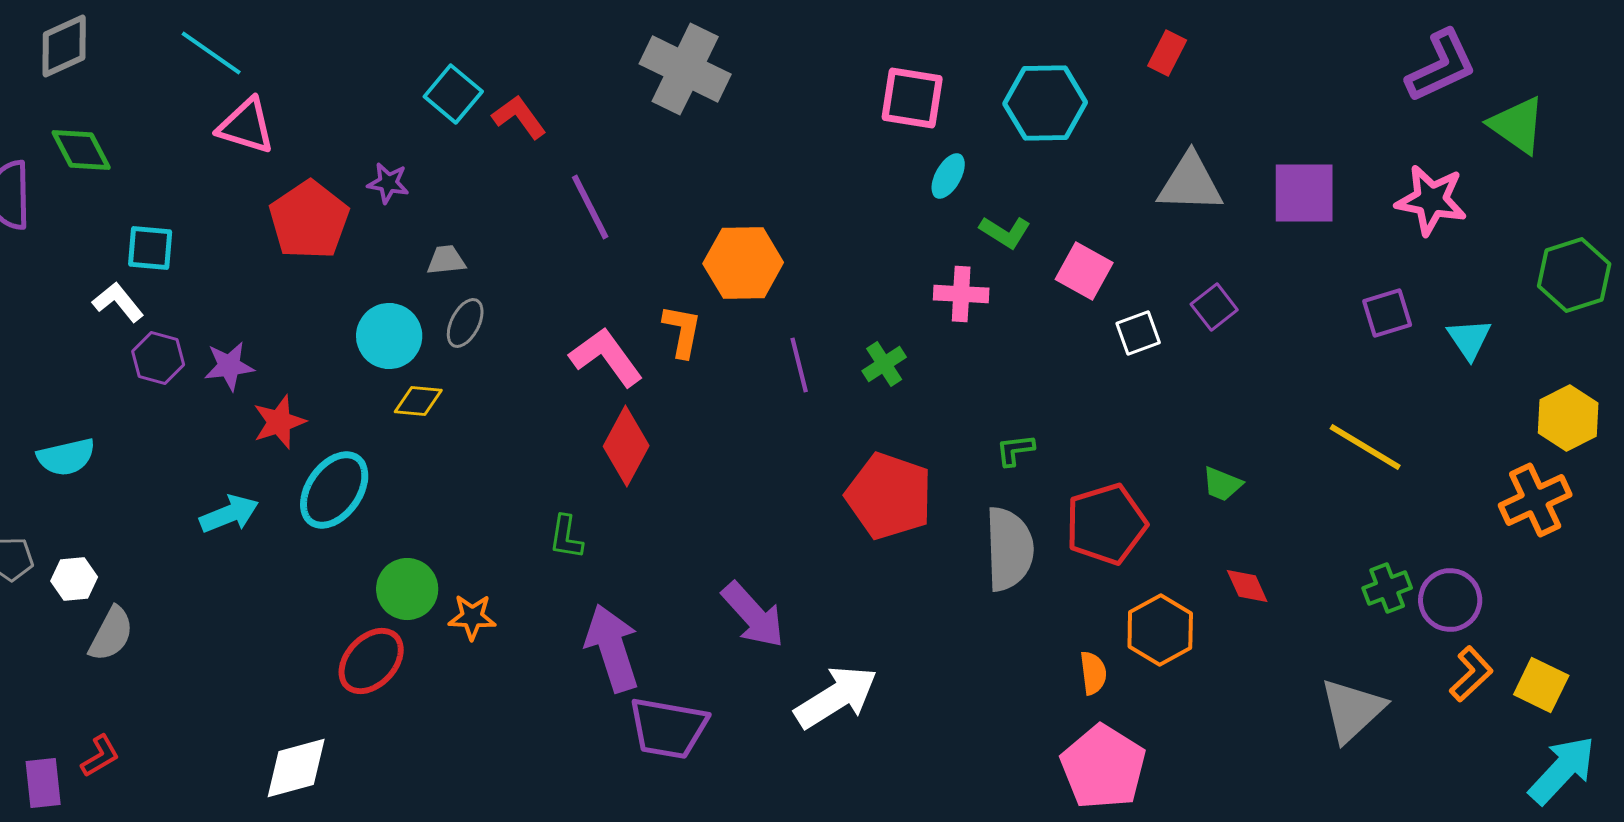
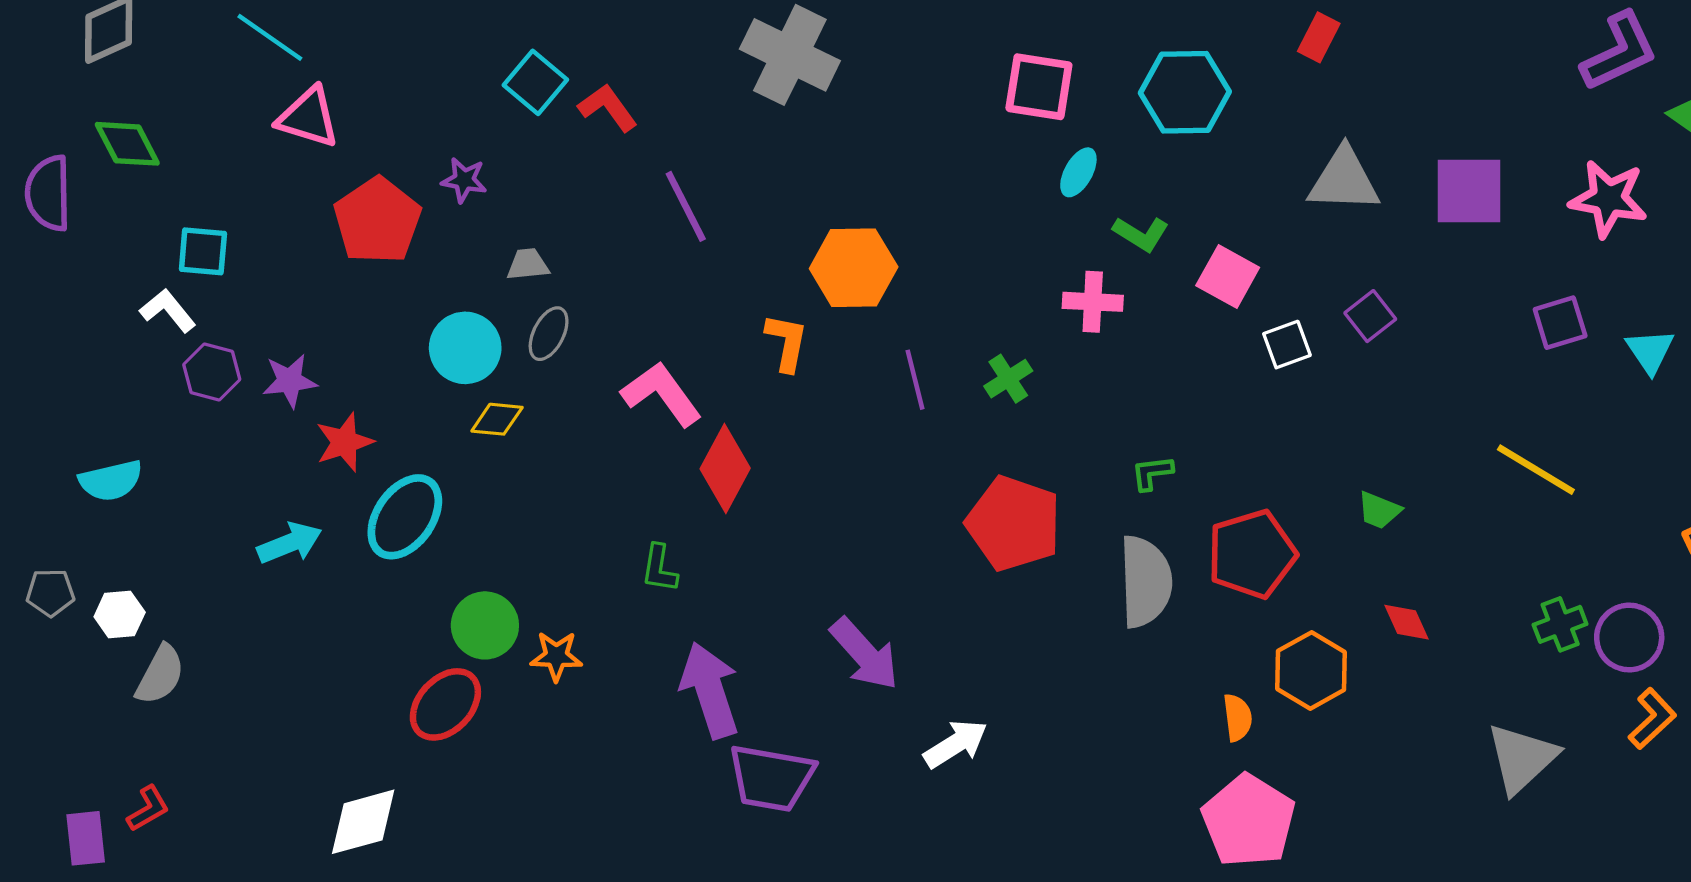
pink L-shape: (606, 357) -> (662, 394), moved
white arrow: (836, 697) -> (956, 744), size x0.7

